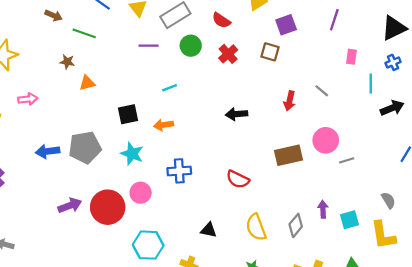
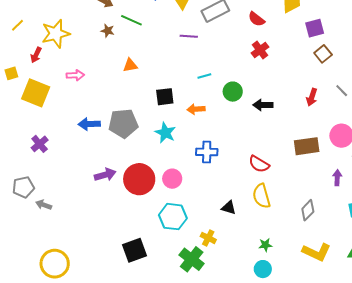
green circle: (191, 46) -> (233, 92), moved
brown square: (270, 52) -> (323, 54), moved, turned 30
brown star: (67, 62) -> (108, 31), moved
pink circle: (141, 193) -> (172, 179), moved
purple arrow: (323, 209) -> (337, 178), moved
yellow semicircle: (256, 227) -> (262, 196), moved

